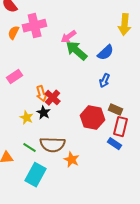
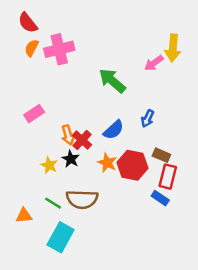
orange semicircle: (14, 33) -> (32, 48), moved
pink arrow: (69, 37) -> (154, 63), moved
blue semicircle: (106, 53) -> (114, 130), moved
orange star: (72, 160) -> (107, 163), moved

